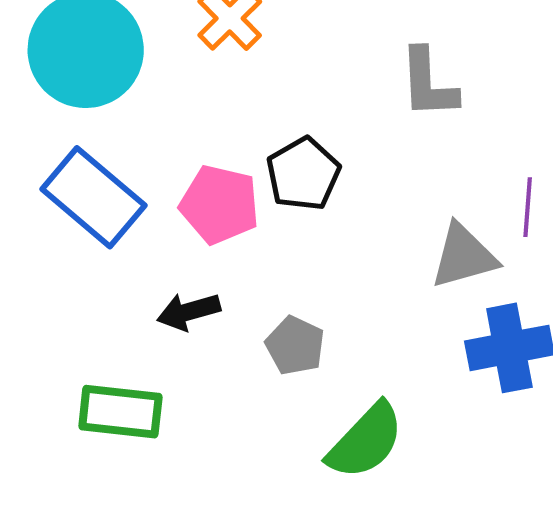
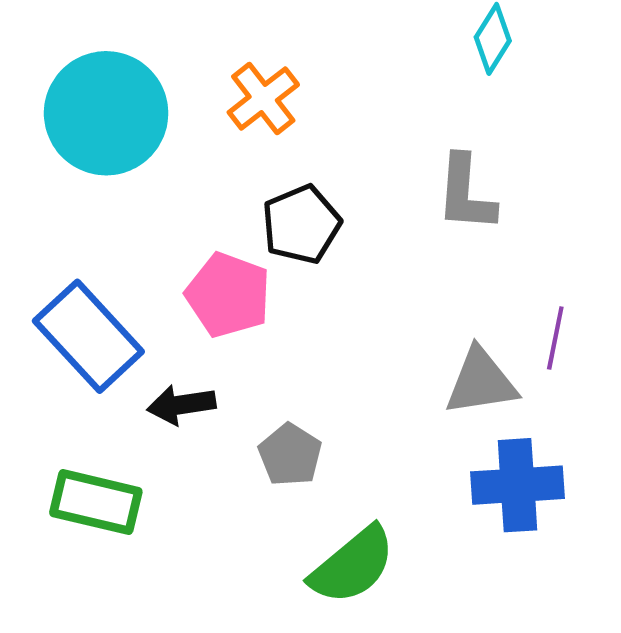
black pentagon: (303, 174) -> (301, 224), moved
blue rectangle: (93, 197) -> (88, 336), moved

